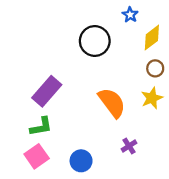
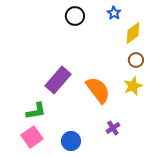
black circle: (95, 41) -> (75, 16), moved, size x0.7
purple rectangle: (47, 91) -> (58, 80), moved

